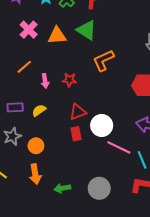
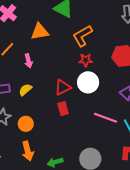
orange triangle: (57, 36) -> (40, 32), moved
red star: (69, 80) -> (86, 60), moved
white circle: (102, 125) -> (88, 82), moved

